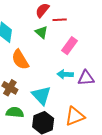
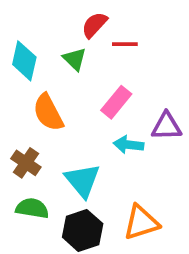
green triangle: (42, 32) -> (75, 59), moved
pink rectangle: (70, 46) -> (116, 102), moved
purple triangle: (86, 78) -> (166, 126), moved

